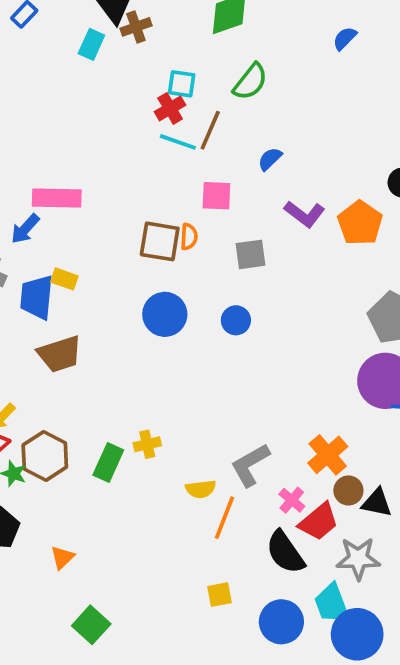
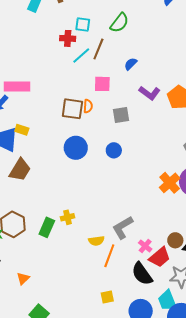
red cross: (170, 108) -> (68, 38), moved, turned 35
cyan line: (178, 142) -> (81, 56), turned -60
brown trapezoid: (60, 354) -> (20, 170), turned -40
orange cross: (328, 455) -> (170, 183), moved

